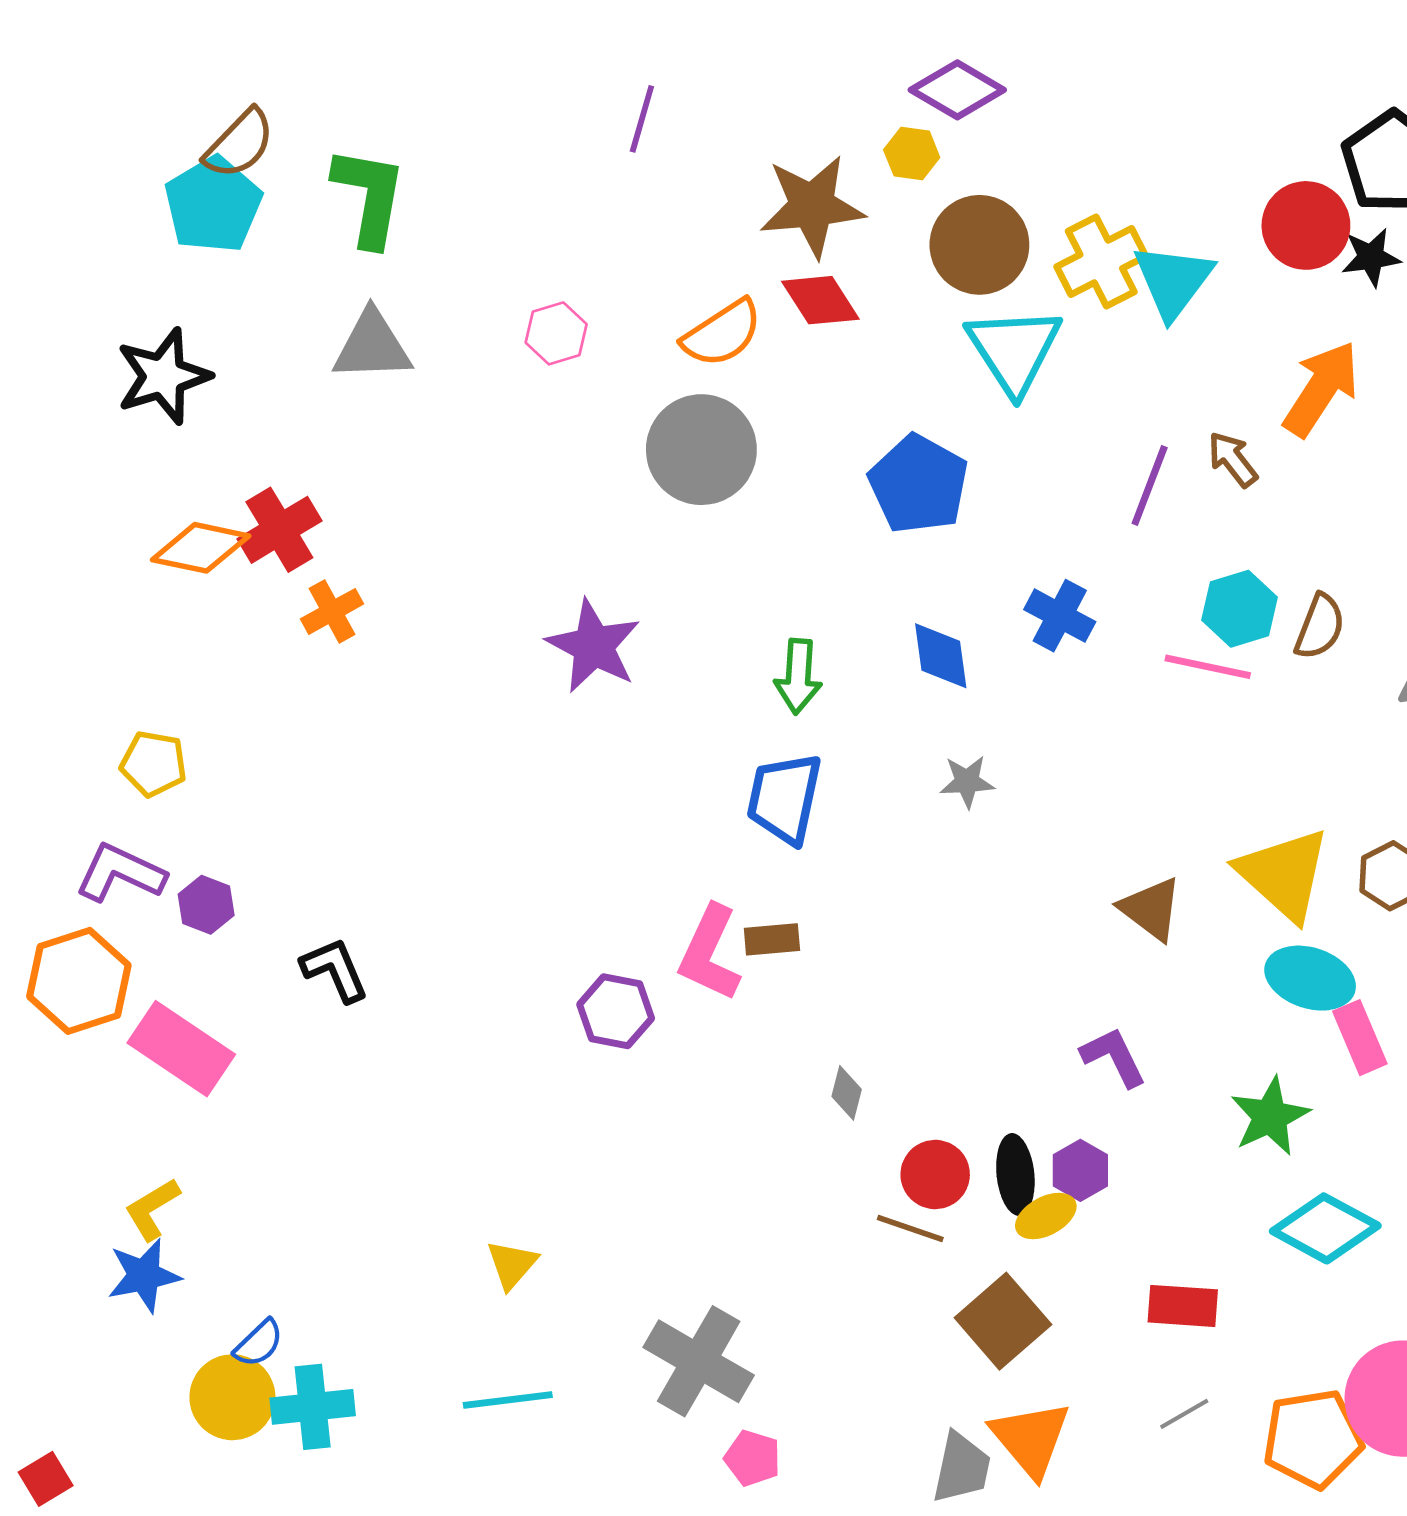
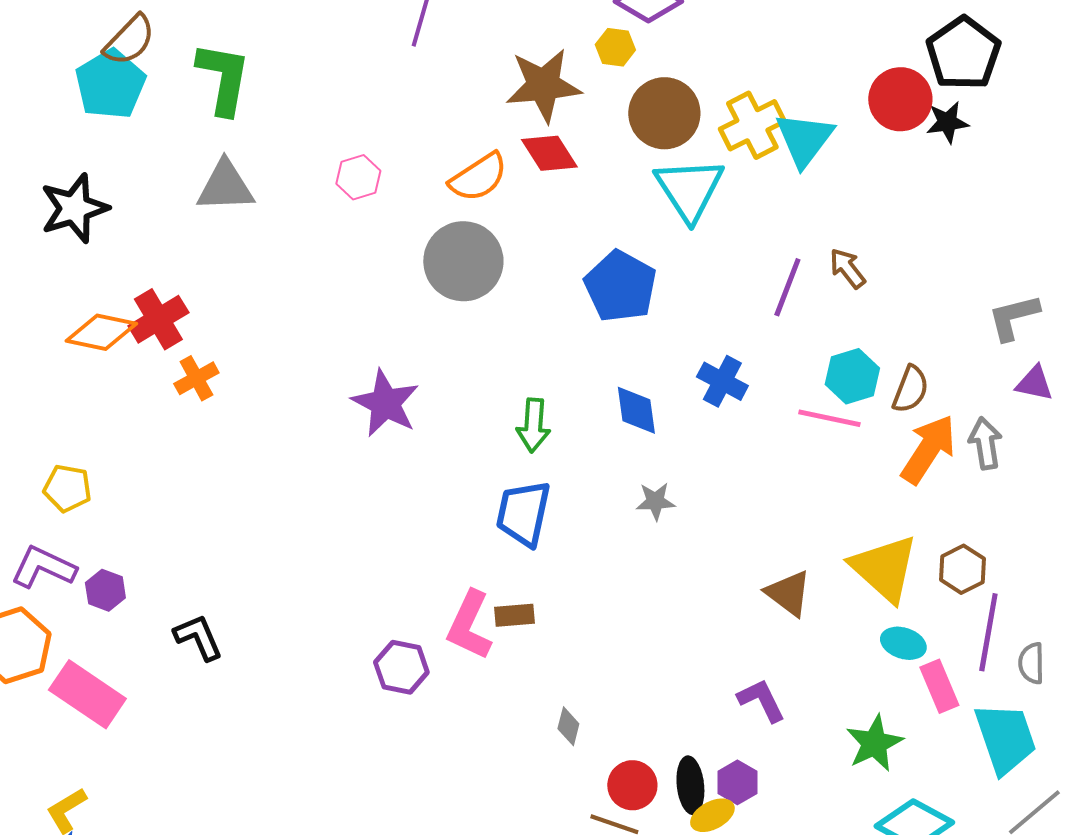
orange arrow: (1321, 389) -> (928, 449), moved
cyan ellipse: (1310, 978) -> (903, 643), size x0.7

